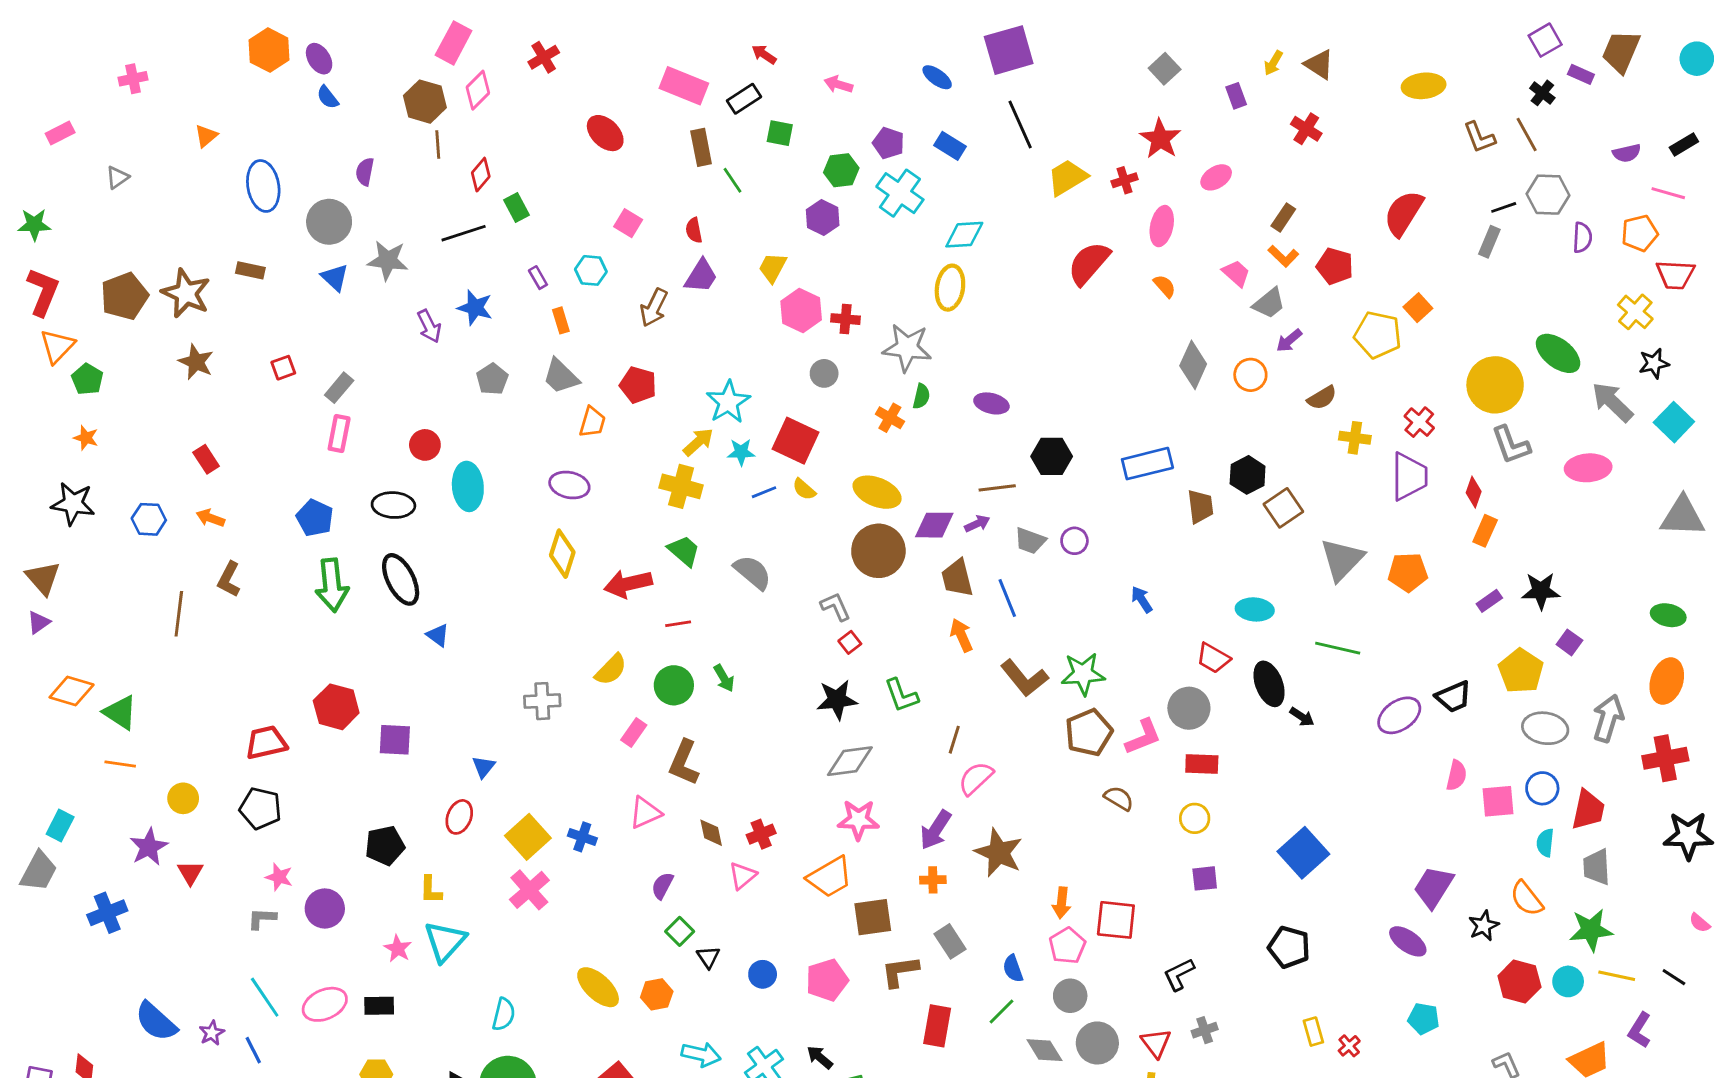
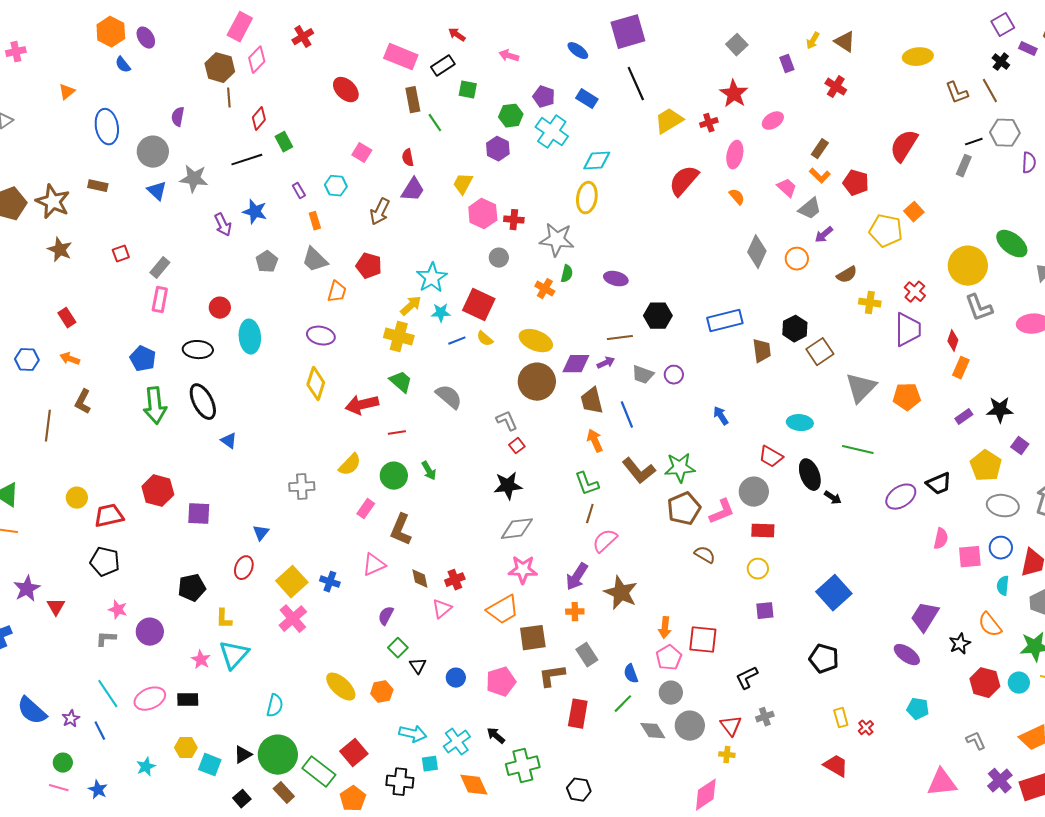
blue semicircle: (328, 97) -> (123, 65), moved
green L-shape: (901, 695) -> (587, 484), moved
yellow circle: (183, 798) -> (77, 498), moved

